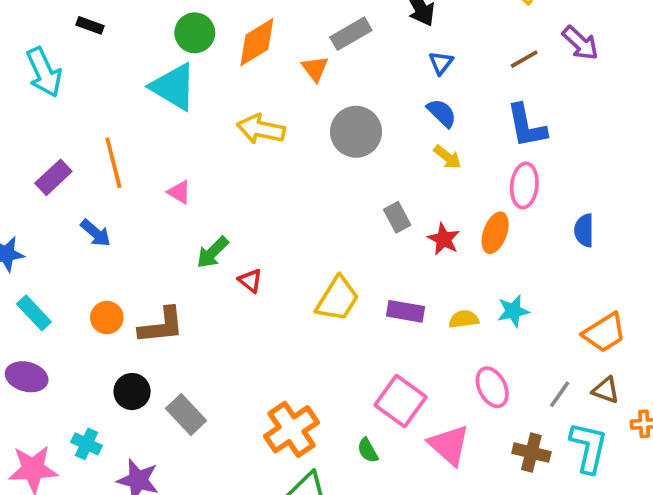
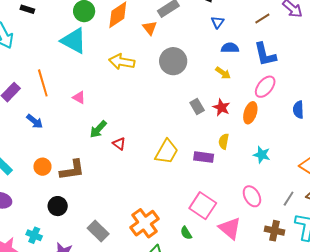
blue semicircle: (442, 113) -> (230, 48), moved, turned -42
pink ellipse: (524, 186) -> (265, 87), turned 35
red star: (444, 239) -> (221, 107), moved
cyan star: (513, 311) -> (262, 155), turned 30
yellow semicircle: (464, 319) -> (224, 141), moved, turned -70
gray rectangle: (186, 415) -> (98, 231), moved

